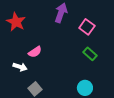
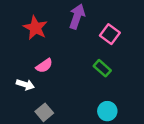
red star: (16, 22) -> (35, 28), moved
green rectangle: (90, 54) -> (102, 68), moved

